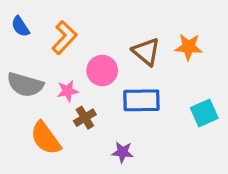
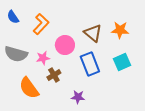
blue rectangle: (141, 100) -> (90, 64), turned 70
cyan square: (204, 113) -> (122, 62), moved

